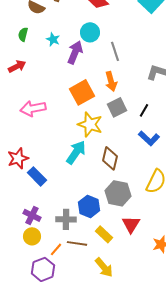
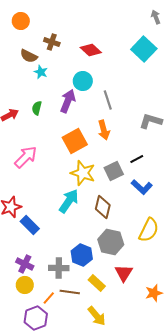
green semicircle: (23, 34) -> (37, 108), moved
cyan star: (53, 39) -> (41, 72), moved
gray square: (117, 107) -> (114, 171), moved
pink arrow: (33, 108) -> (26, 157), turned 145
black line: (144, 110) -> (137, 159), turned 32

